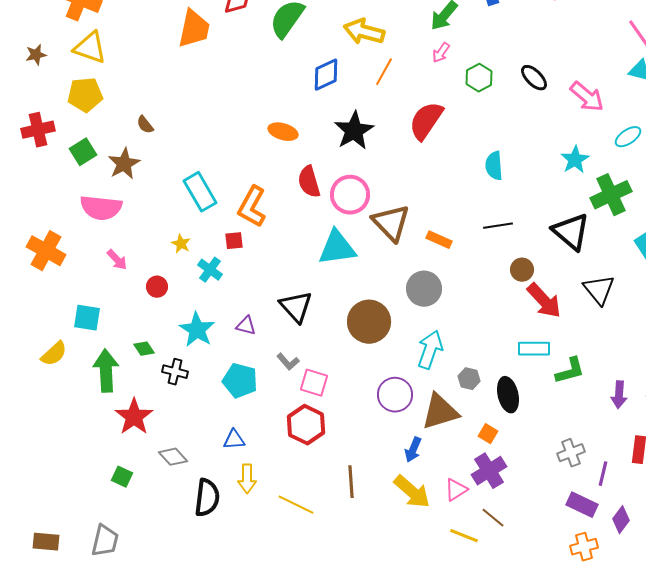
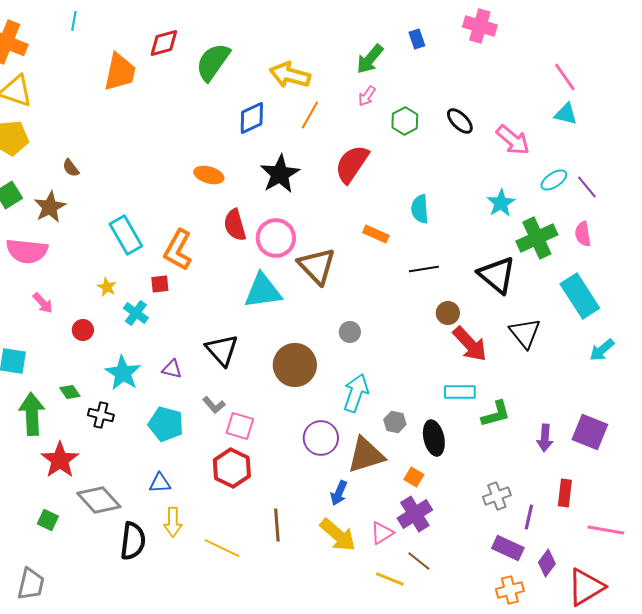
orange rectangle: (439, 240) -> (376, 234), moved
gray circle: (424, 289) -> (350, 332), size x0.6
gray diamond: (173, 457) -> (99, 500), size x1.5

